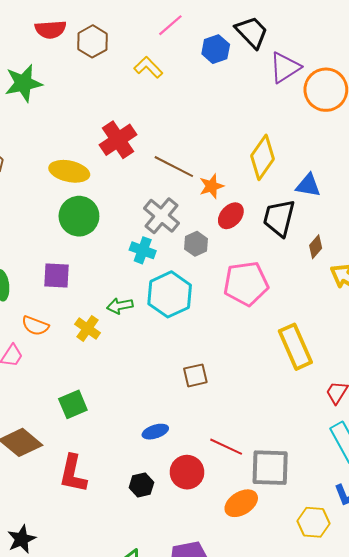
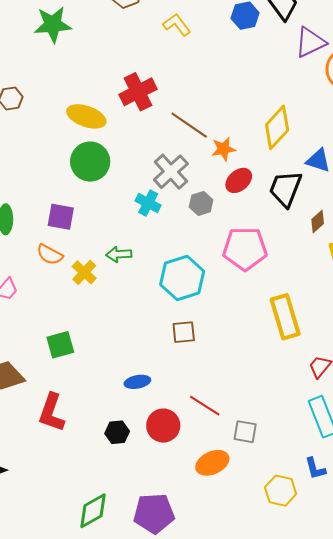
cyan hexagon: (170, 294) -> (182, 278), moved
orange semicircle: (35, 326) -> (50, 254), moved
gray square: (270, 468) -> (245, 432), size x0.6

